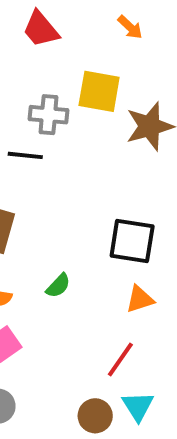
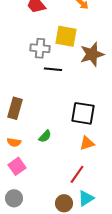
black line: (25, 155) -> (53, 69), moved
cyan triangle: (138, 406) -> (86, 198), turned 30

